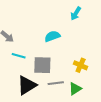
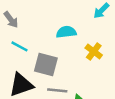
yellow cross: (81, 65) -> (94, 52), moved

